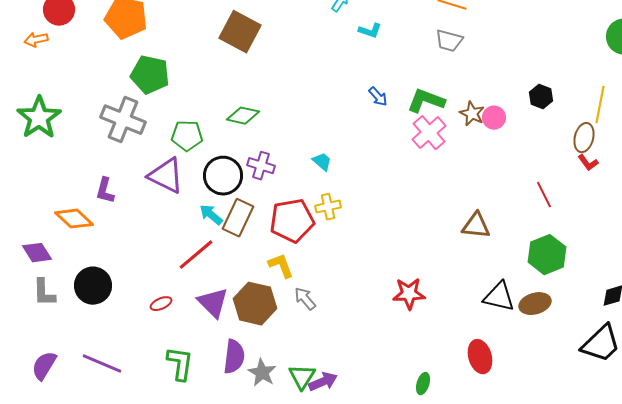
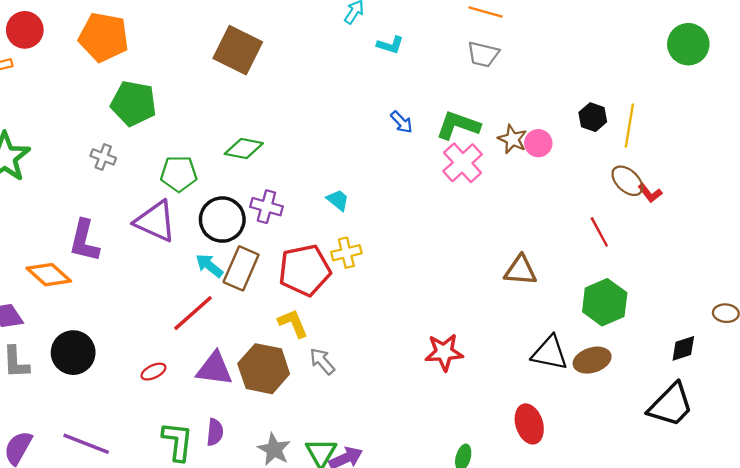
yellow line: (600, 105) -> (629, 126), moved
gray cross: (123, 120) -> (103, 157), size x0.5
brown ellipse: (584, 138) -> (627, 181), moved, turned -60
purple L-shape: (105, 191) -> (84, 241), size x1.4
purple triangle: (213, 303) -> (214, 369), turned -36
purple semicircle: (234, 357) -> (215, 432), moved, size x0.7

